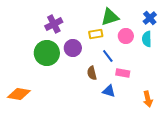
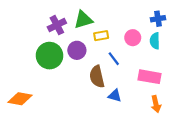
green triangle: (110, 17) -> (83, 20), moved
blue cross: (150, 18) -> (158, 19), turned 32
brown semicircle: (92, 73) -> (97, 77), size x1.5
pink rectangle: (123, 73) -> (150, 77), moved, size x1.5

